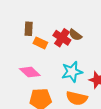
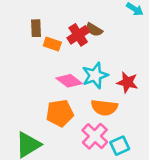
red cross: (62, 38) -> (78, 35), turned 30
pink diamond: (30, 72) -> (69, 81), moved

